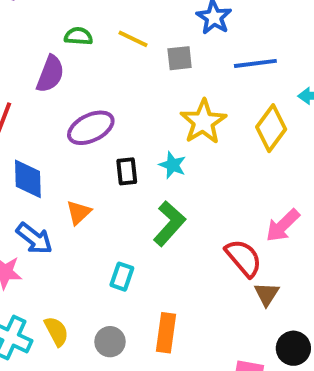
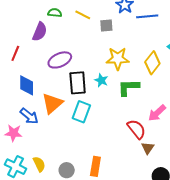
blue line: (255, 63) -> (147, 16), moved
yellow star: (203, 122) -> (118, 59), turned 30
black rectangle: (127, 171) -> (78, 83), size x1.6
orange triangle: (79, 213) -> (52, 103), size x1.6
green L-shape: (169, 223) -> (128, 87), moved, turned -135
cyan rectangle: (122, 277) -> (81, 112), moved, size x1.5

